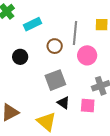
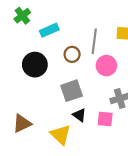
black circle: (20, 57) -> (35, 65), size x1.5

